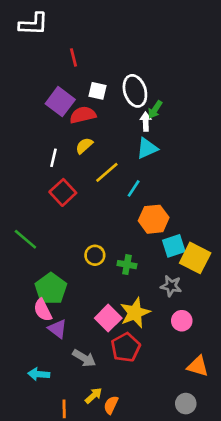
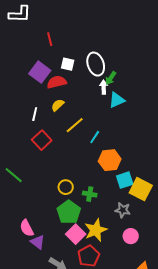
cyan triangle: (147, 148) -> (117, 100), moved
green pentagon: (51, 289) -> (69, 212), moved

